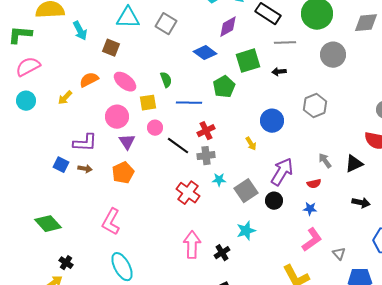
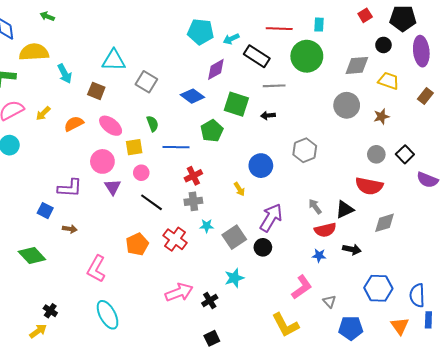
gray square: (166, 24) -> (146, 82), moved
gray circle: (333, 55) -> (347, 105), moved
green square: (248, 61) -> (236, 104), turned 35
yellow arrow: (65, 98) -> (43, 113), moved
black line: (178, 146) -> (151, 202), moved
brown arrow: (85, 169) -> (70, 229), moved
orange pentagon: (123, 173) -> (137, 244), moved
red semicircle: (314, 184) -> (325, 230), moved, size x1.5
blue star: (310, 209) -> (319, 255), moved
green diamond: (48, 224) -> (32, 255), moved
pink arrow: (192, 245) -> (179, 292), turned 68

